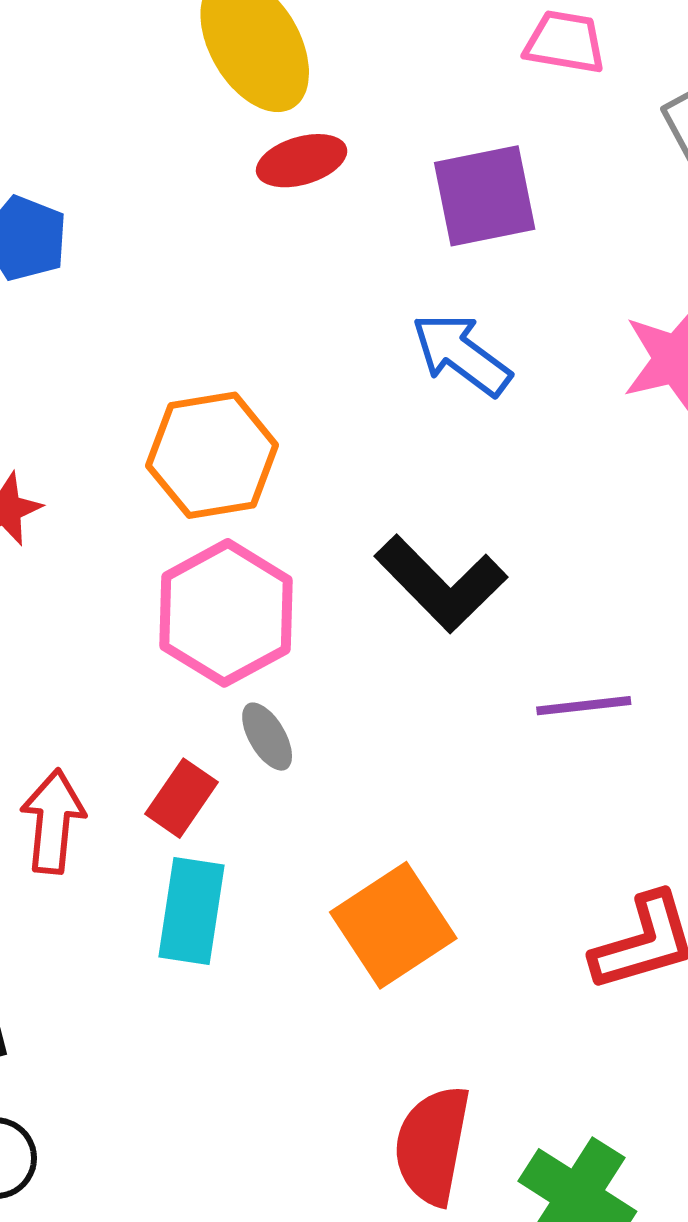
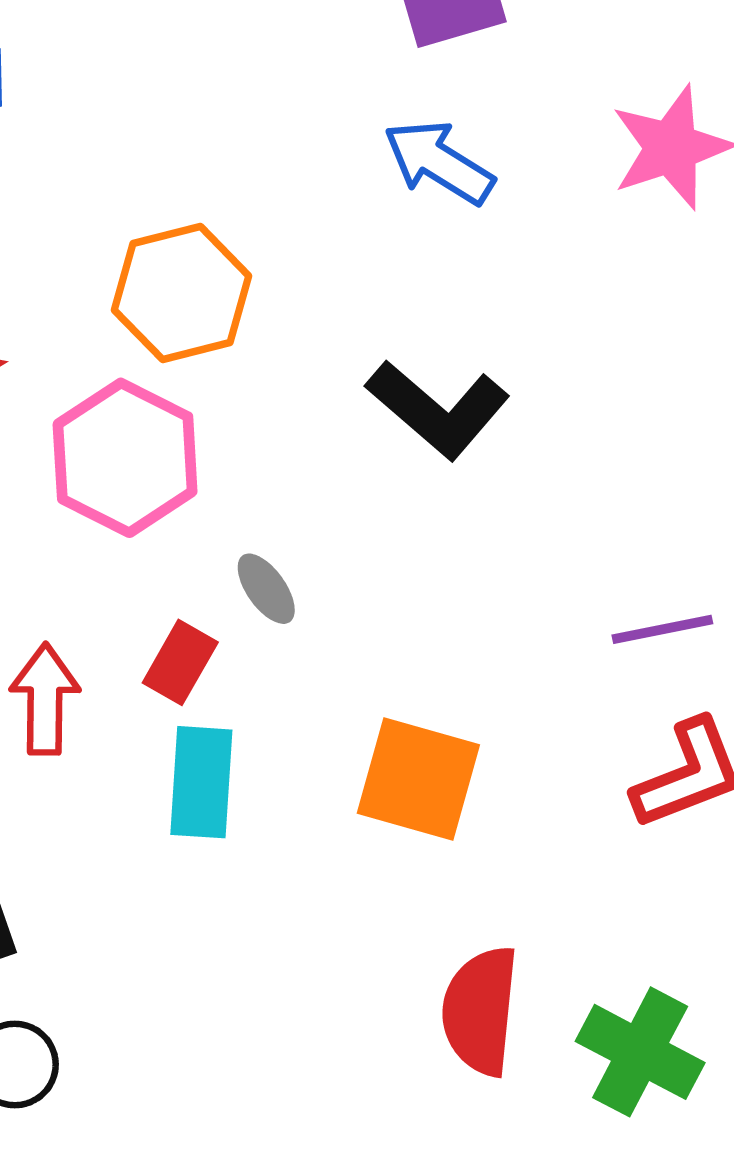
pink hexagon: (226, 613) -> (125, 458), moved
purple line: (584, 706) -> (662, 629), moved
orange square: (393, 925) -> (418, 779), turned -36

